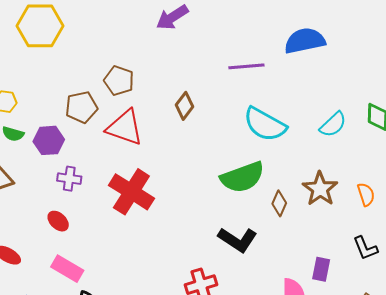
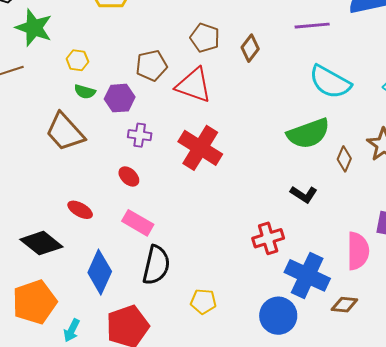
brown pentagon: (119, 81) -> (205, 38), moved
brown diamond: (184, 106) -> (250, 48), moved
black L-shape: (238, 240) -> (304, 194), size x0.7

